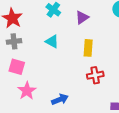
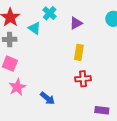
cyan triangle: (52, 41) -> (34, 28), moved
blue arrow: (60, 99) -> (48, 98), turned 56

